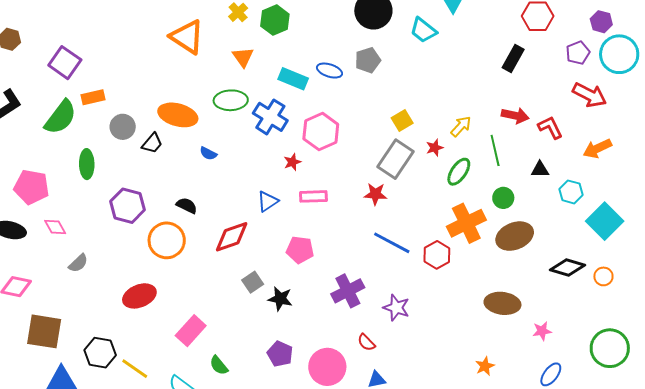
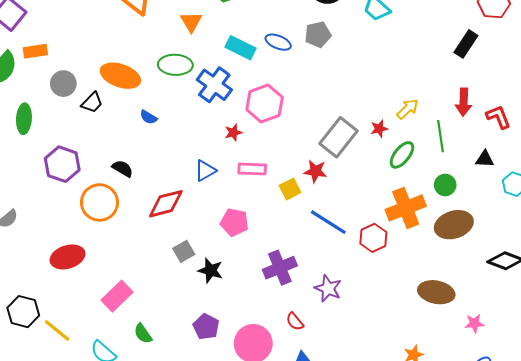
red arrow: (515, 116) -> (464, 102), turned 76
yellow square: (402, 120) -> (290, 189), moved

